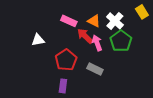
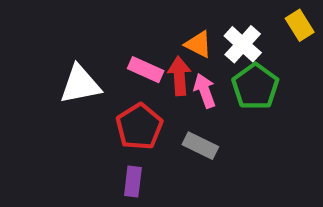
pink rectangle: (69, 21) -> (146, 70), moved
red arrow: (85, 36) -> (179, 76), turned 42
white triangle: (38, 40) -> (80, 84), size x1.5

